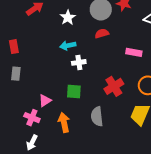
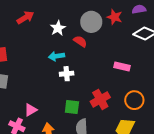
red semicircle: (102, 33) -> (80, 41), moved, turned 48
green square: (74, 91) -> (72, 107), moved

